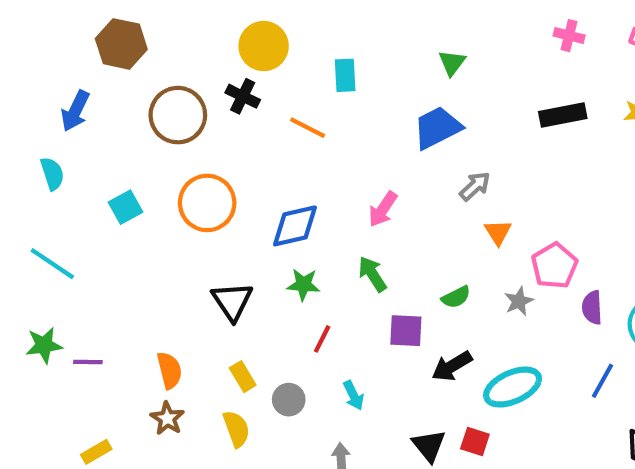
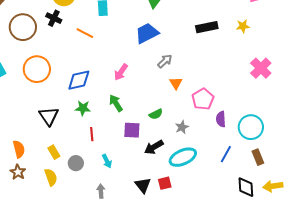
gray star: (519, 301) -> (182, 127), moved
red line: (322, 339) -> (92, 134), turned -32
red square: (475, 441) -> (165, 183), turned -32

